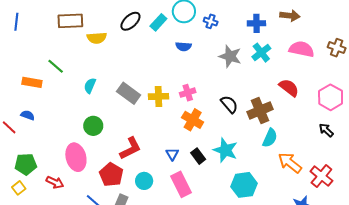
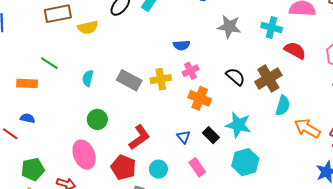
blue semicircle: (184, 46) -> (182, 45), moved
cyan cross: (261, 53) -> (272, 28), moved, turned -30
pink rectangle: (181, 184) -> (197, 167), size x0.7
cyan hexagon: (244, 185) -> (245, 162), moved

